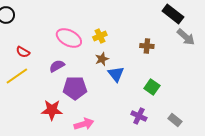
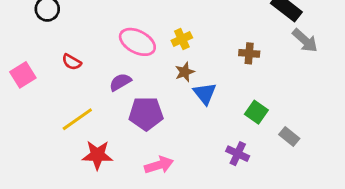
yellow line: (17, 76) -> (77, 119), moved
red star: (52, 110) -> (97, 155), moved
gray rectangle: (175, 120) -> (289, 136), moved

